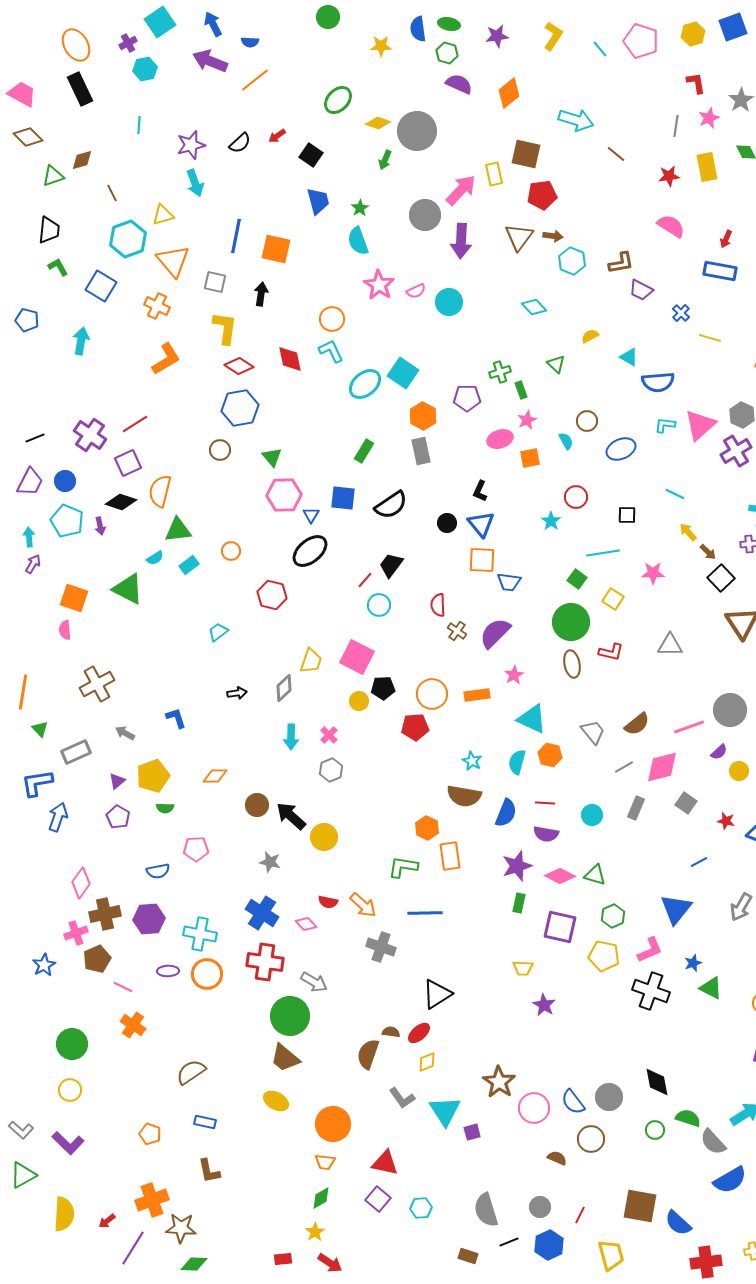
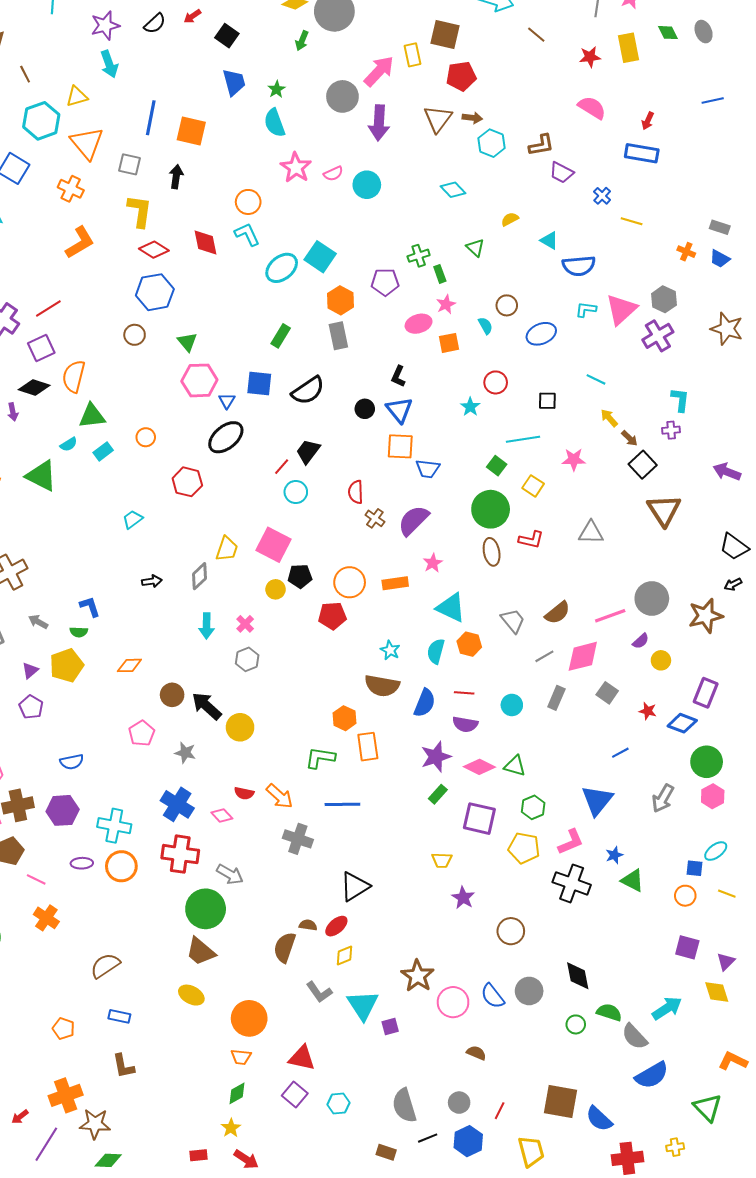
green semicircle: (165, 808) -> (79, 632), moved
pink pentagon: (196, 849) -> (142, 733), moved, turned -30
green rectangle: (519, 903) -> (438, 794), turned 30
brown circle: (591, 1139) -> (511, 931), moved

